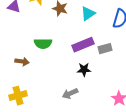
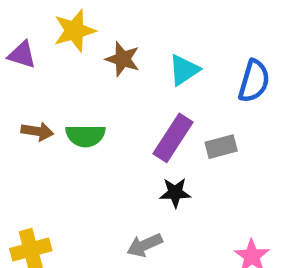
purple rectangle: (83, 45) -> (173, 138), turned -35
brown arrow: (22, 62) -> (37, 131), moved

